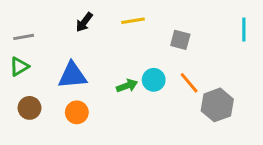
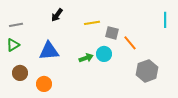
yellow line: (133, 21) -> (92, 23), moved
gray square: (180, 40) -> (112, 33), moved
orange line: (189, 83) -> (130, 43), moved
orange circle: (77, 112) -> (44, 84), moved

